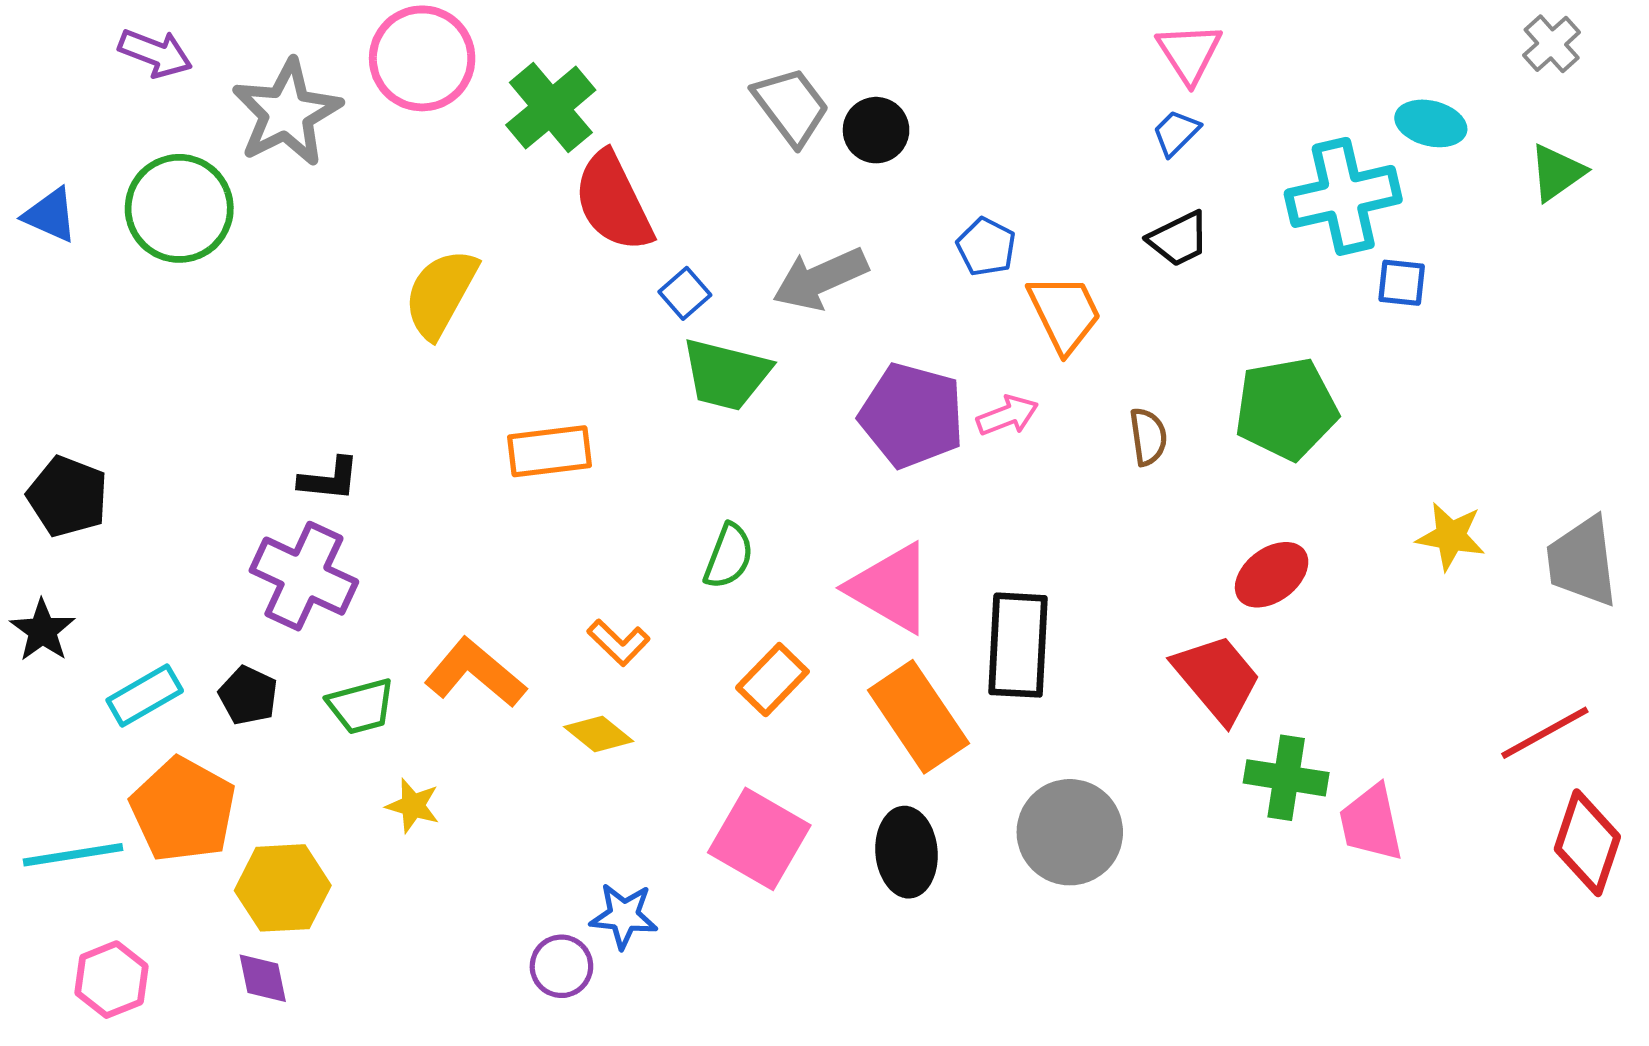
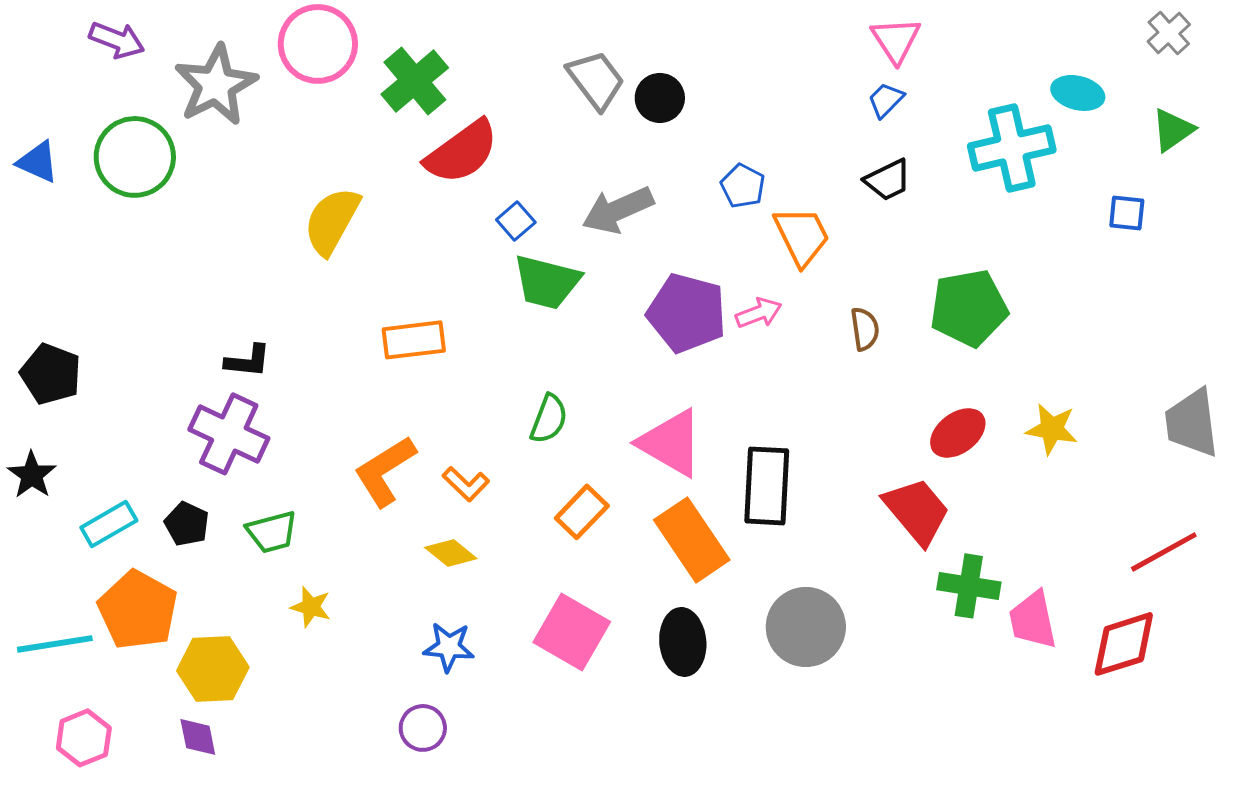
red semicircle: (613, 202) -> (462, 152), turned -100
blue square: (1402, 283) -> (1127, 213), moved
yellow star: (1451, 536) -> (1052, 429), moved
orange L-shape: (475, 673) -> (385, 471), moved, turned -72
red diamond: (1587, 843) -> (1124, 644), moved, turned 54
blue star: (624, 916) -> (449, 647), moved

